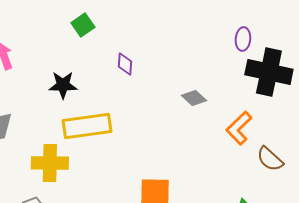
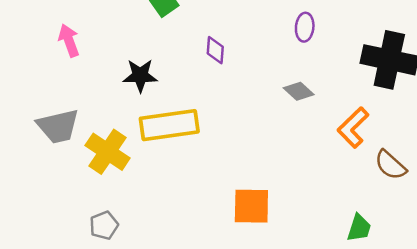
purple ellipse: (243, 39) -> (305, 27), moved
yellow cross: (50, 163) -> (108, 152), moved, turned 33

